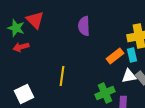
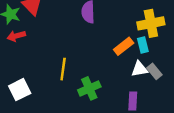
green cross: (105, 93) -> (89, 88), moved

